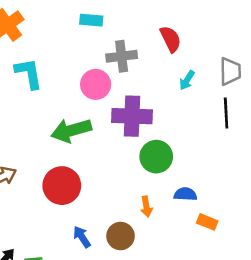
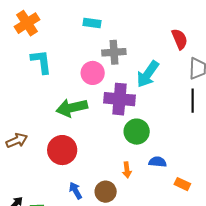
red semicircle: (171, 39) -> (180, 39), moved
cyan arrow: (187, 80) -> (148, 74), moved, size x1.8
orange rectangle: (207, 222) -> (182, 184), moved

